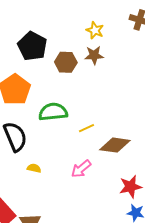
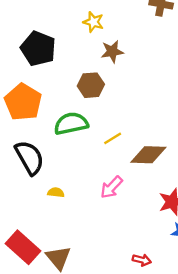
yellow star: (95, 30) -> (93, 22), moved
brown hexagon: (66, 62) -> (91, 85), moved

